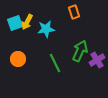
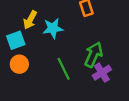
cyan square: (15, 23) -> (16, 40), moved
purple cross: (97, 60) -> (102, 73), moved

